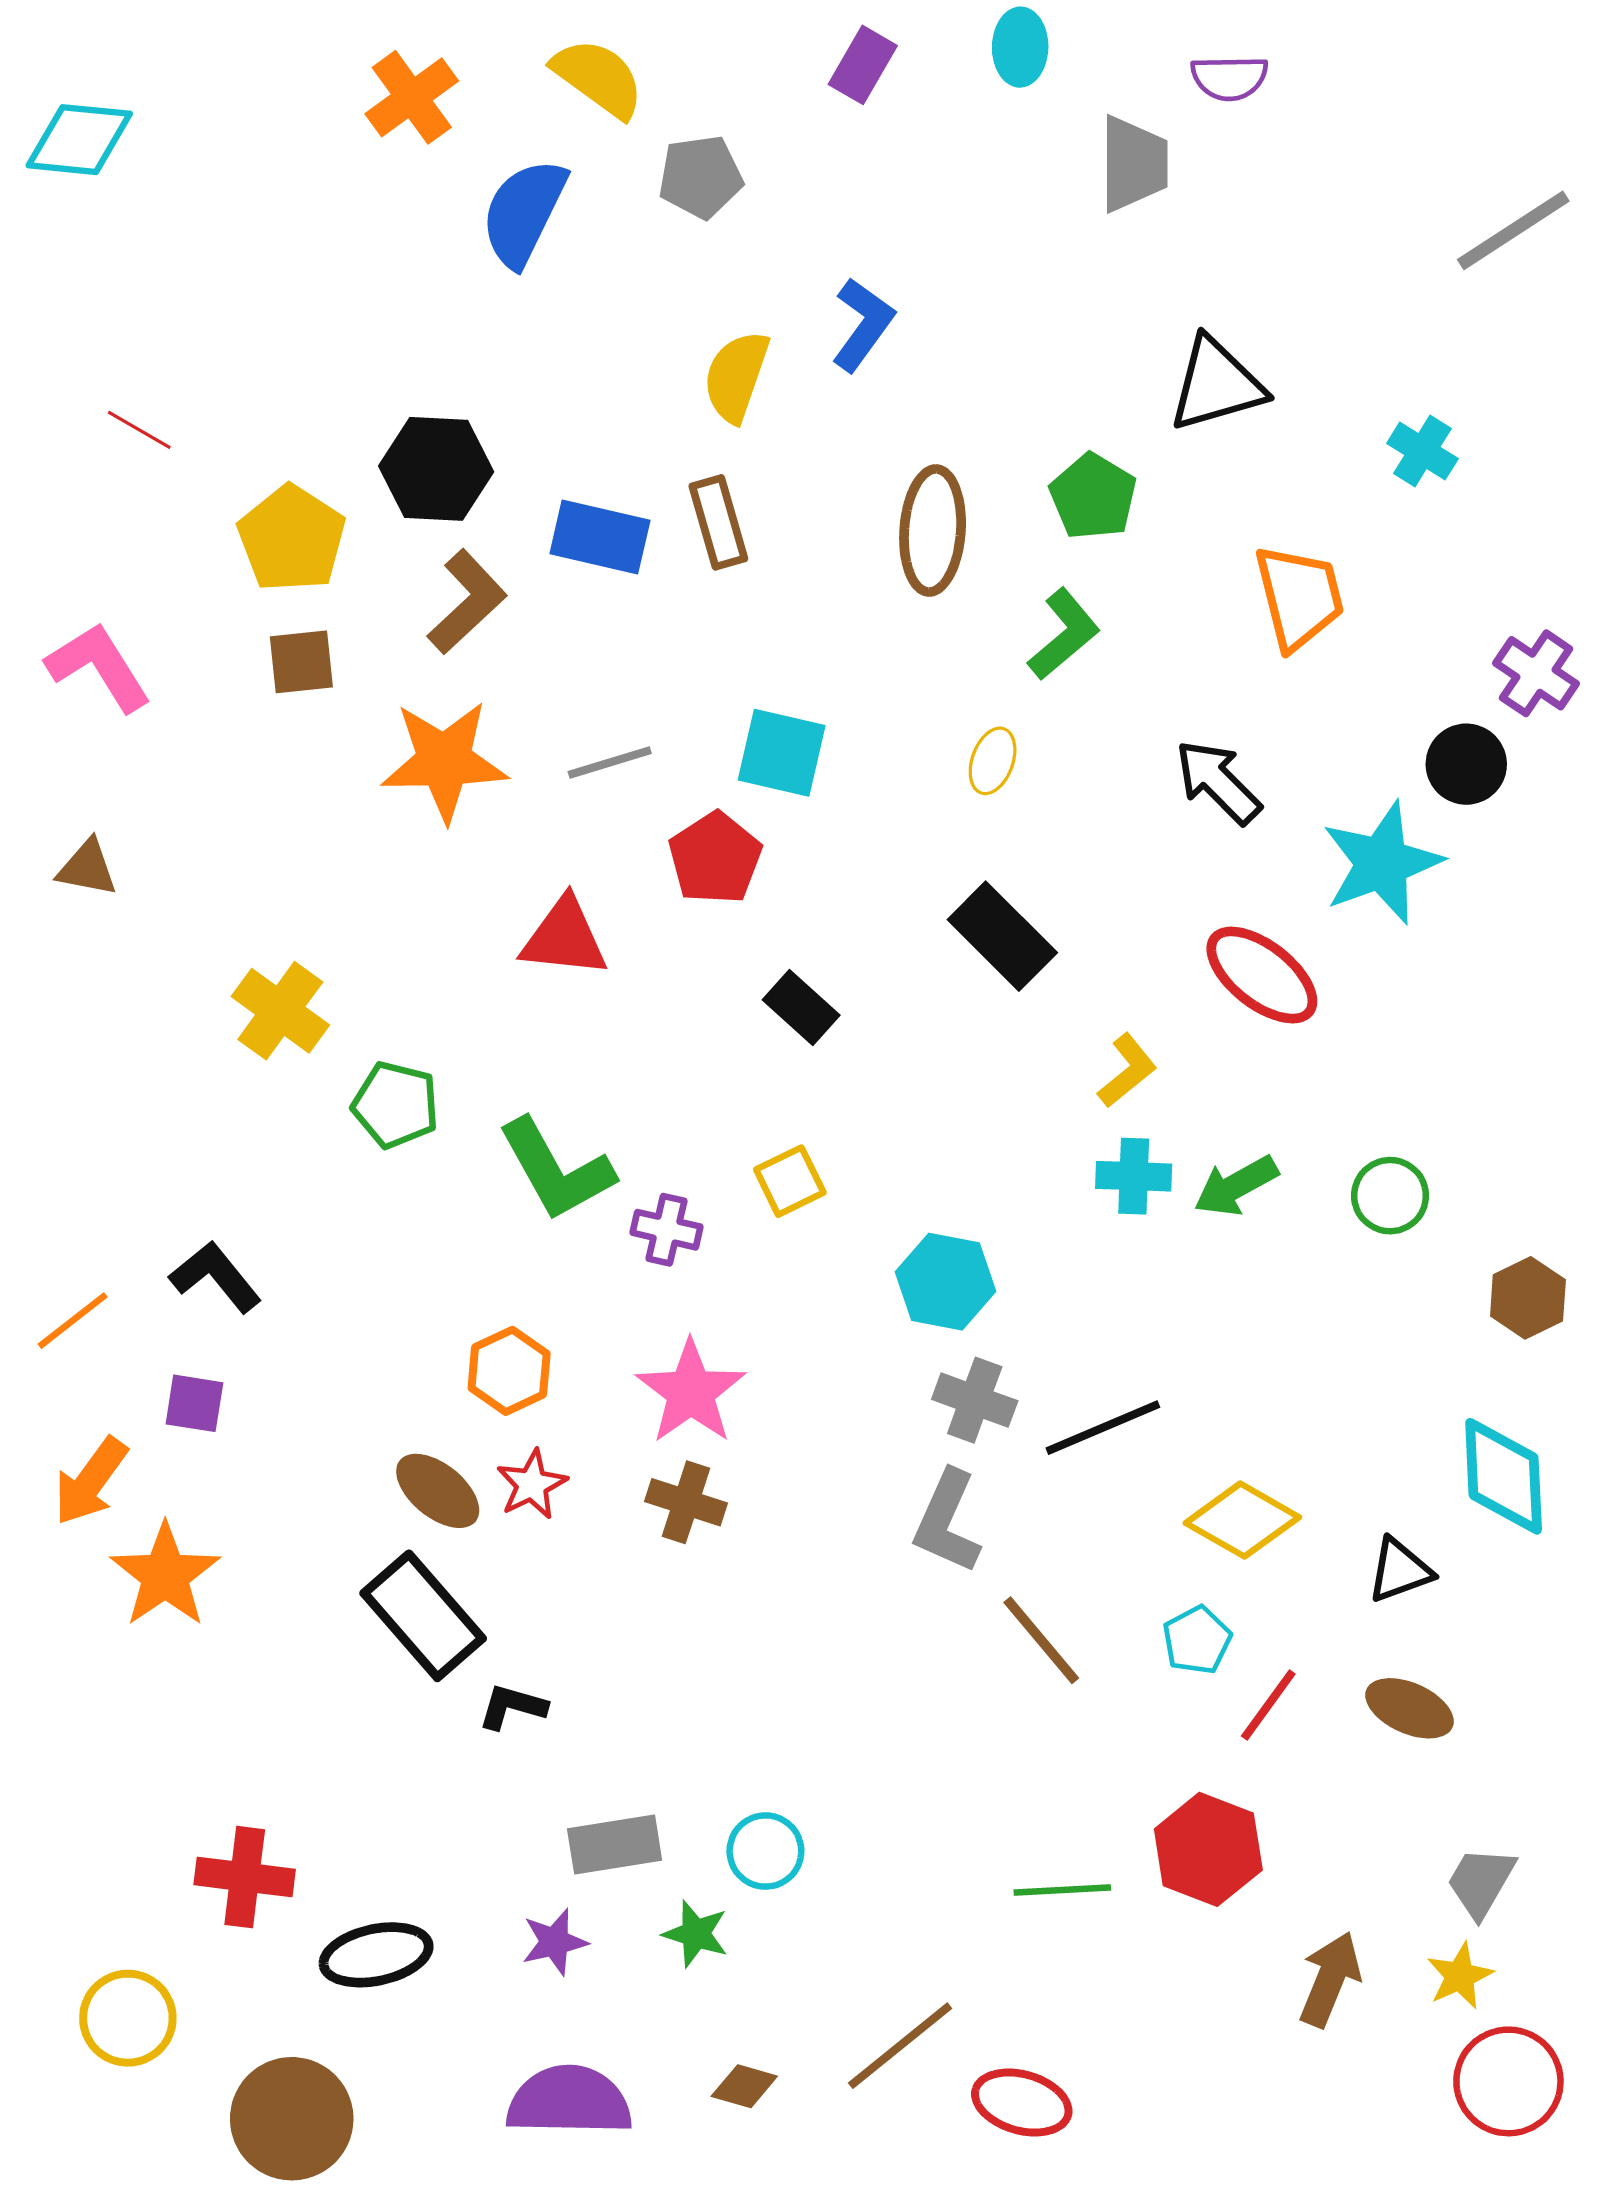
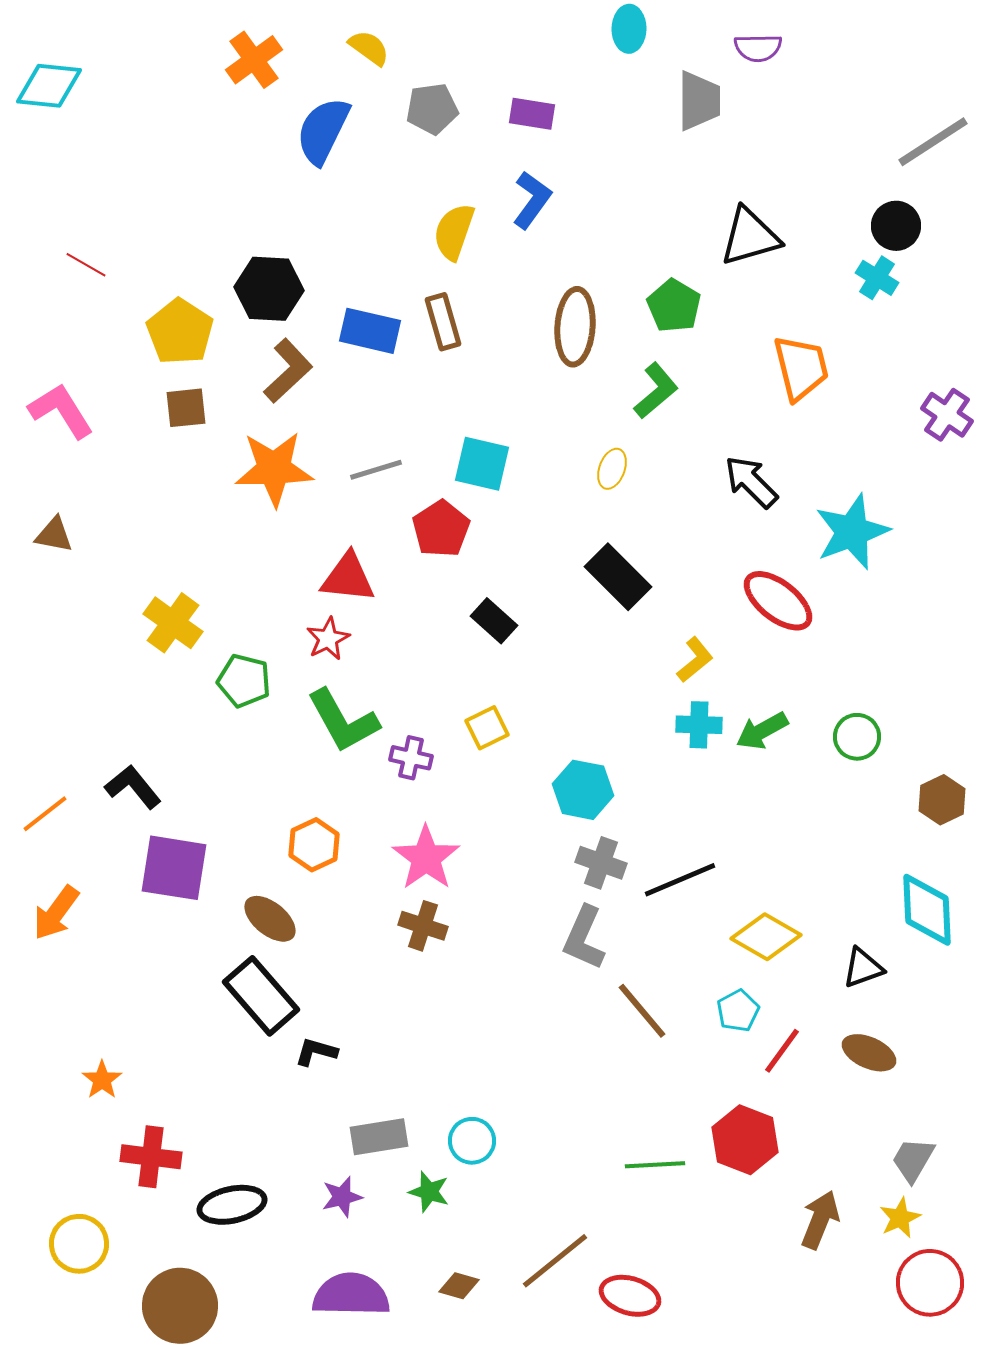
purple rectangle: (863, 65) -> (532, 114), moved, turned 69
yellow semicircle: (598, 78) -> (369, 48), size x0.7
black circle: (1466, 764) -> (896, 226), moved
purple square: (194, 1403) -> (174, 868), moved, size x1.8
red star: (532, 1484) -> (328, 639), moved
orange star: (165, 1575) -> (102, 1080), moved, size x0.6

